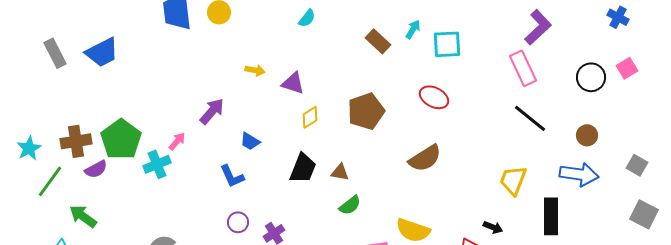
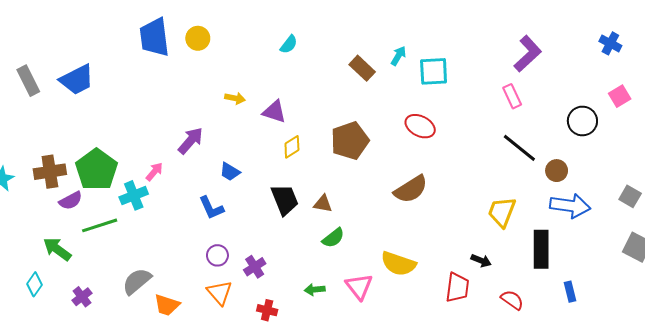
pink rectangle: (523, 68) -> (512, 96), size x0.7
black circle: (591, 77) -> (582, 121), moved
brown circle: (587, 135) -> (557, 171), moved
black trapezoid: (303, 168) -> (285, 200), turned -44
green line: (50, 181) -> (100, 225), moved, turned 36

